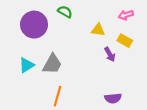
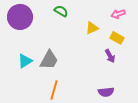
purple circle: (34, 25) -> (20, 17), moved
yellow triangle: (98, 30) -> (92, 28), turned -32
purple arrow: (110, 54) -> (110, 56), moved

